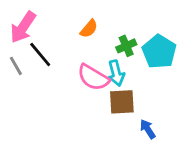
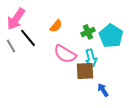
orange semicircle: (89, 29) -> (56, 26), moved
cyan arrow: (116, 73) -> (91, 58), moved

